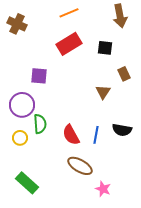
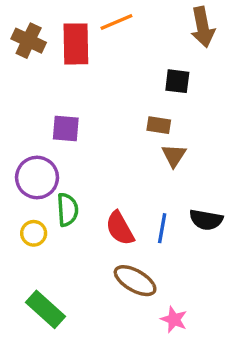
red rectangle: (69, 44) -> (76, 44), moved, turned -60
brown rectangle: (124, 74) -> (159, 125), moved, turned -56

